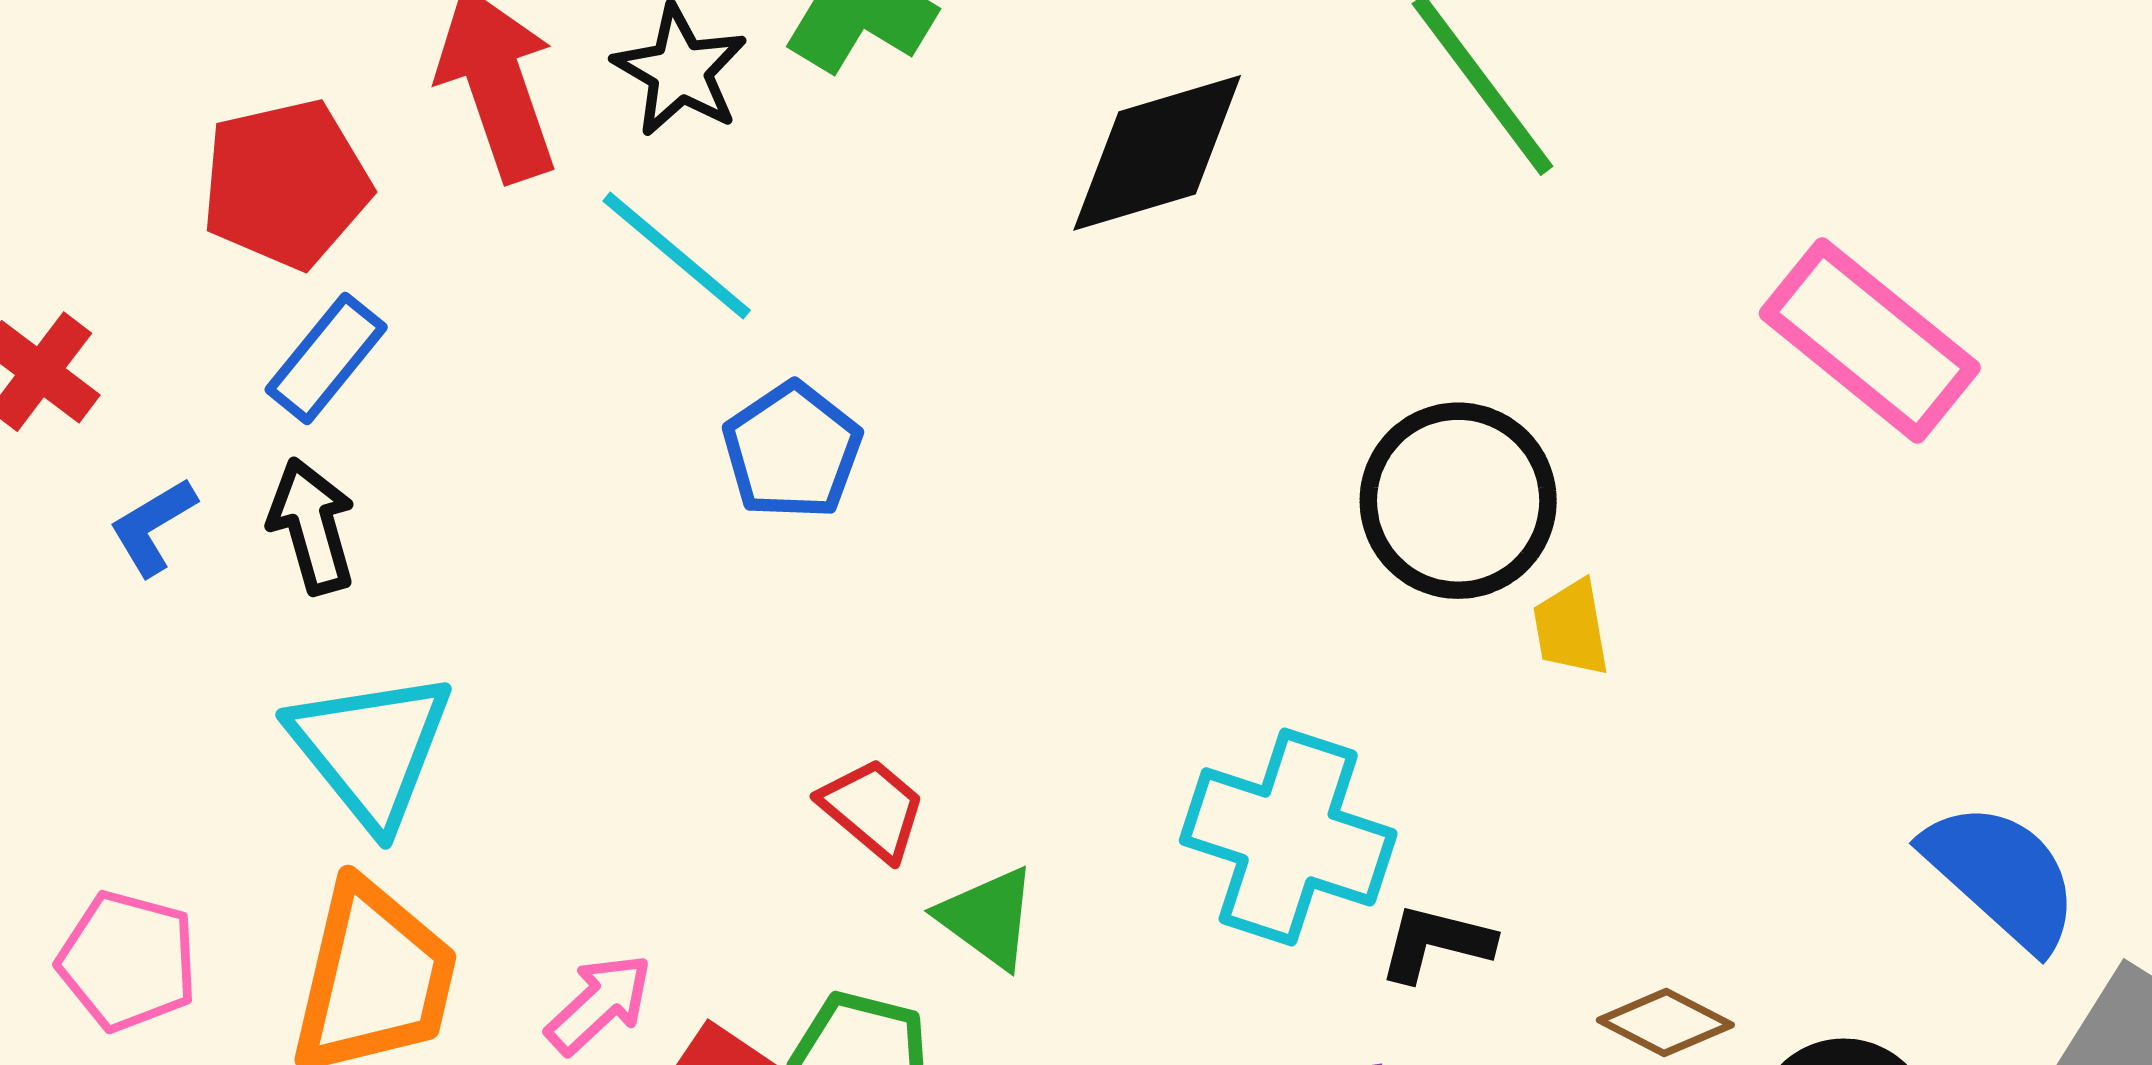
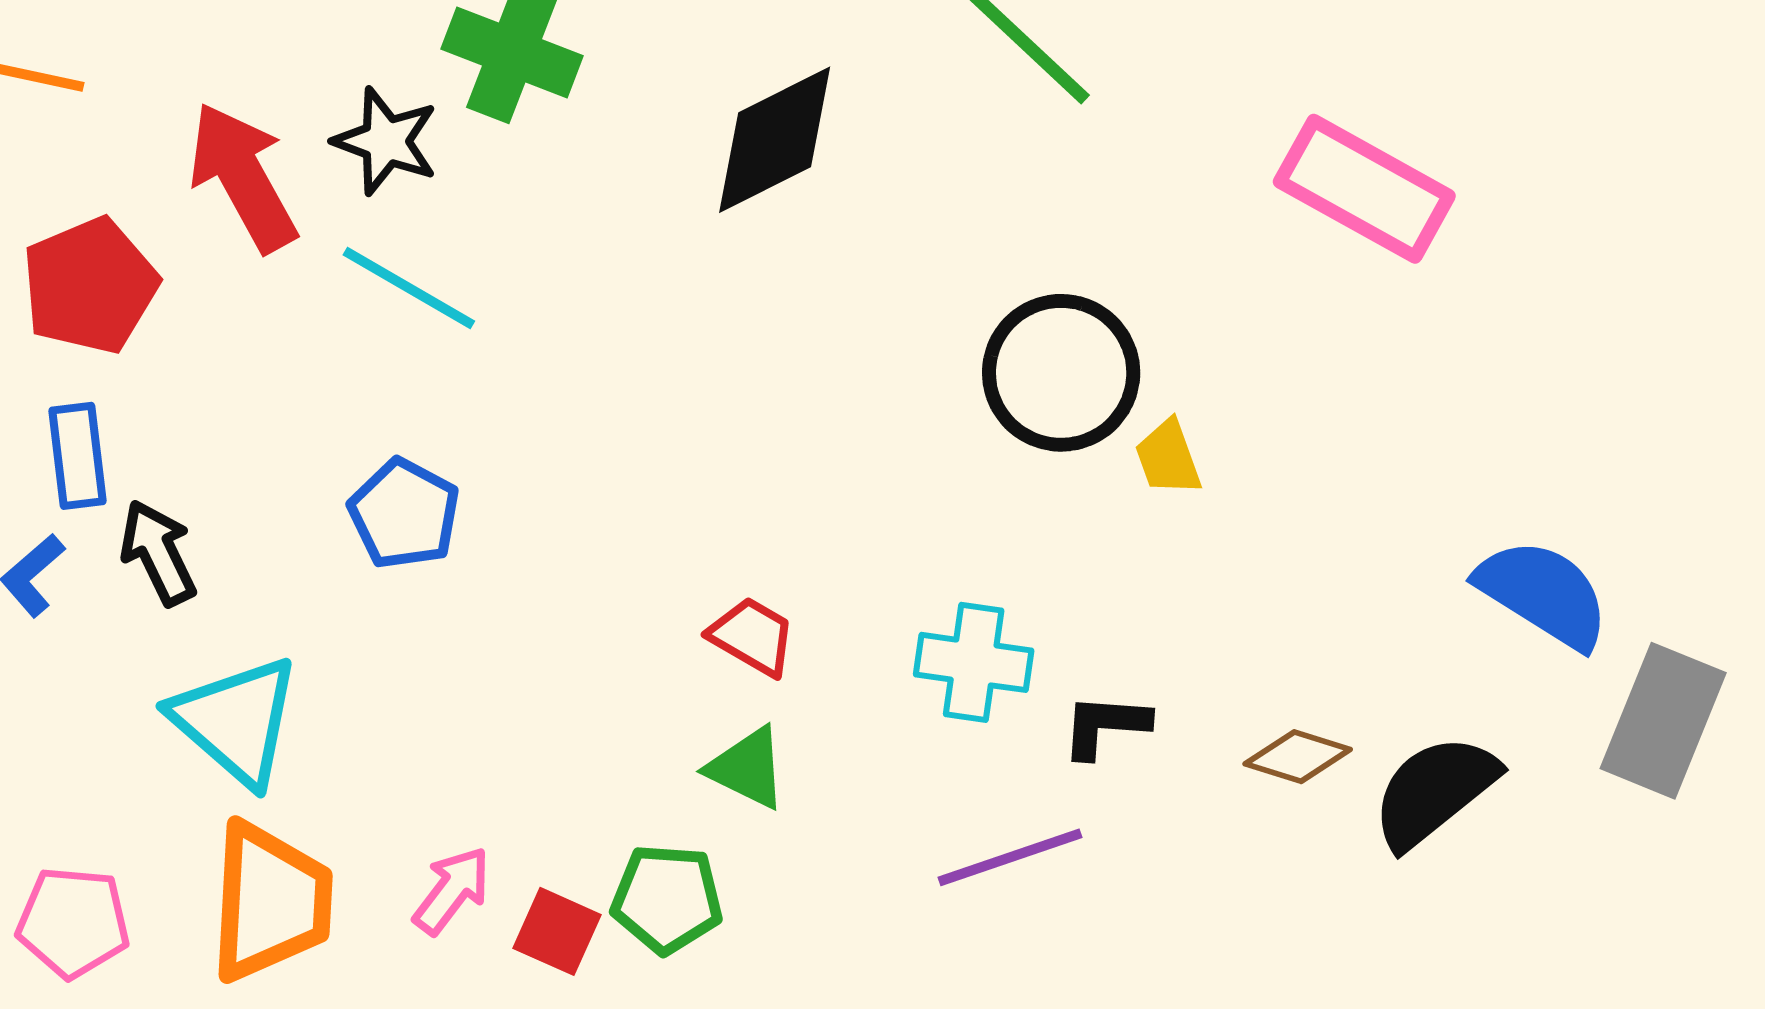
blue rectangle: (326, 358) -> (77, 456), moved, turned -36
blue pentagon: (792, 451) -> (404, 514), moved
red trapezoid: (873, 809) -> (752, 636), moved
cyan cross: (1288, 837) -> (974, 662), size x0.7

